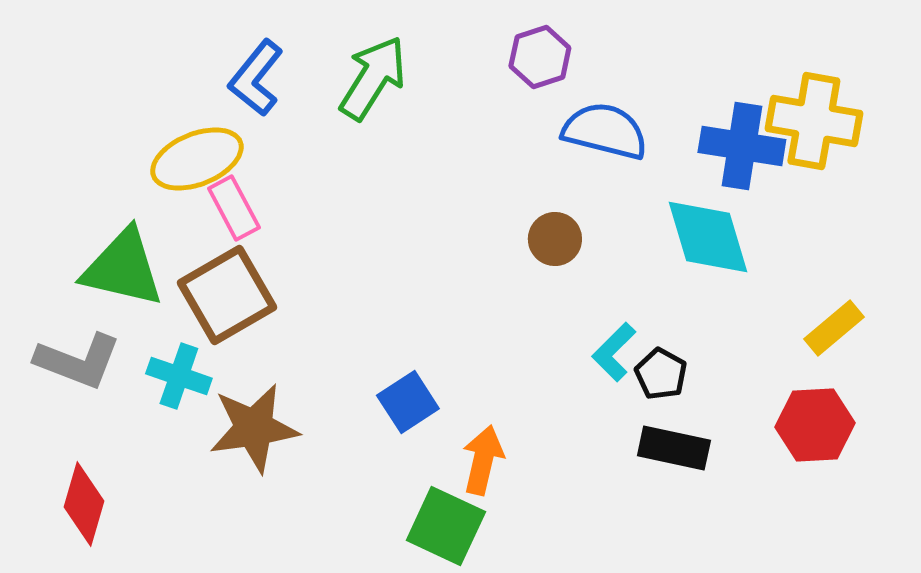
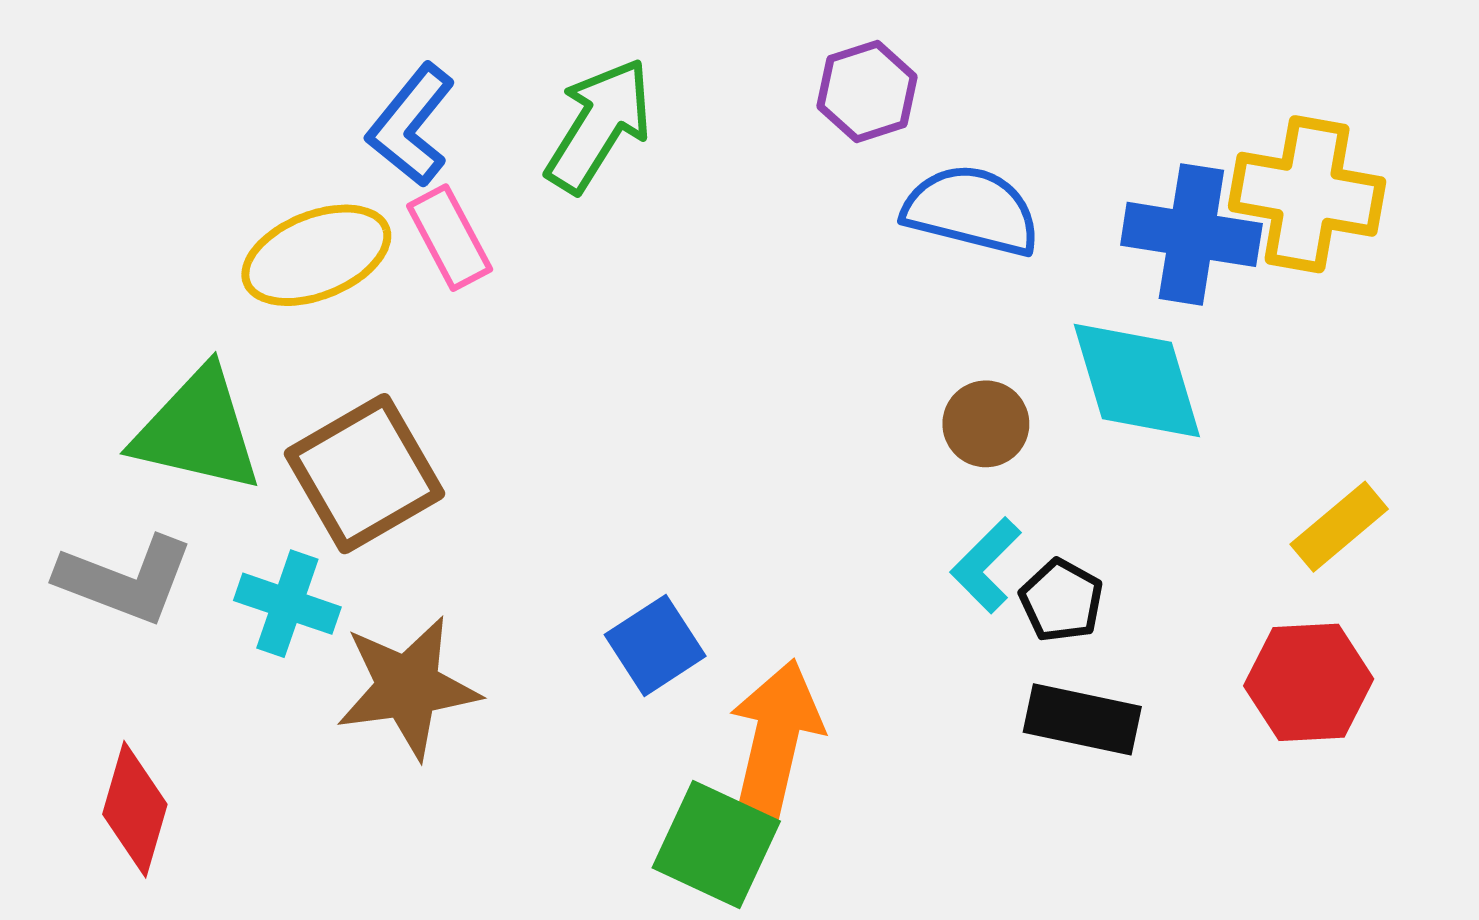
pink rectangle: (234, 208) -> (450, 238), moved
brown circle: (555, 239) -> (986, 424), moved
orange arrow: (483, 460) -> (776, 739), size x1.4

